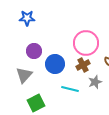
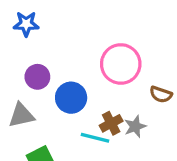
brown cross: (83, 65) -> (111, 123), moved
gray triangle: (24, 75) -> (21, 115), turned 36

